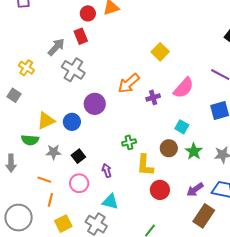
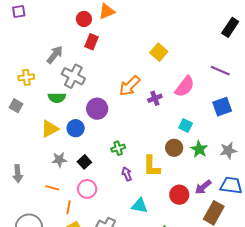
red rectangle: (81, 36) -> (91, 42), moved, turned 49
yellow cross: (26, 68) -> (26, 77), turned -35
green semicircle: (30, 140) -> (57, 98), moved
green cross: (129, 142) -> (118, 148), moved
purple arrow: (107, 170) -> (127, 174), moved
red circle: (160, 190) -> (179, 195), moved
orange line: (50, 200) -> (69, 207), moved
cyan triangle: (110, 202) -> (140, 206), moved

